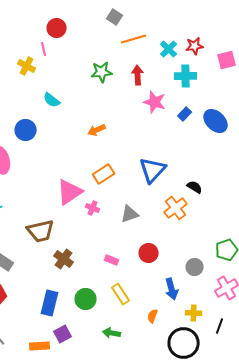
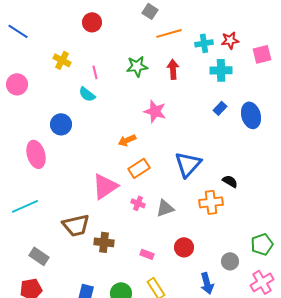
pink line: (44, 49) -> (95, 72), moved
cyan cross: (169, 49) -> (204, 43), turned 36
pink star: (155, 102) -> (155, 111), moved
blue ellipse: (216, 121) -> (251, 115), turned 30
orange arrow: (97, 130) -> (127, 140), moved
pink cross: (93, 208) -> (138, 203), moved
orange cross: (176, 208) -> (211, 202), turned 30
brown cross: (64, 259) -> (104, 242), moved, turned -30

